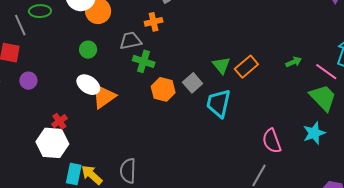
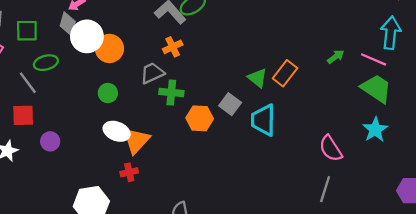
red cross: (59, 121) -> (129, 172), moved, turned 35

